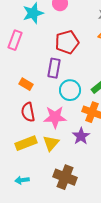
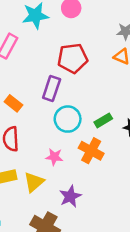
pink star: (55, 117) -> (54, 157), moved, size x0.6
purple star: (81, 136) -> (70, 196), moved

